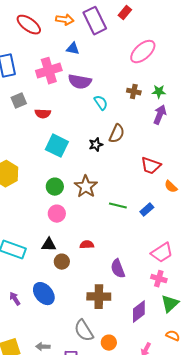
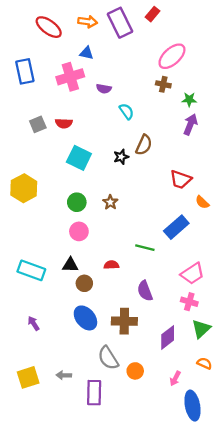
blue triangle: (73, 49) -> (87, 53), moved
purple semicircle: (80, 82) -> (104, 89), size x0.6
brown cross: (134, 92) -> (163, 84), moved
gray square: (19, 101) -> (38, 124), moved
brown star: (86, 187) -> (110, 202), size x0.6
green line: (118, 206) -> (145, 248), moved
blue rectangle: (147, 210) -> (176, 227), size x1.6
blue ellipse: (44, 294) -> (85, 318), moved

